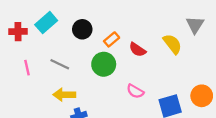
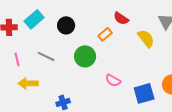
orange rectangle: (112, 39) -> (105, 34), moved
red semicircle: (137, 50) -> (121, 18), moved
yellow arrow: (64, 95) -> (28, 83), moved

